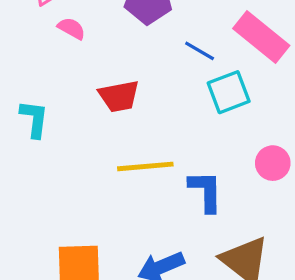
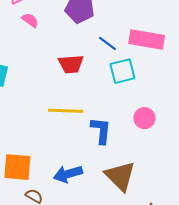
pink rectangle: (261, 37) -> (147, 39), turned -36
red trapezoid: (119, 96) -> (71, 64), moved

